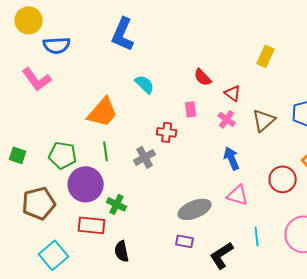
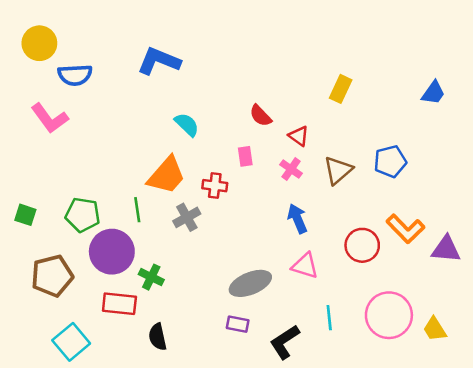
blue L-shape: (123, 34) -> (159, 61), turned 88
orange trapezoid: (103, 112) -> (166, 175), moved

